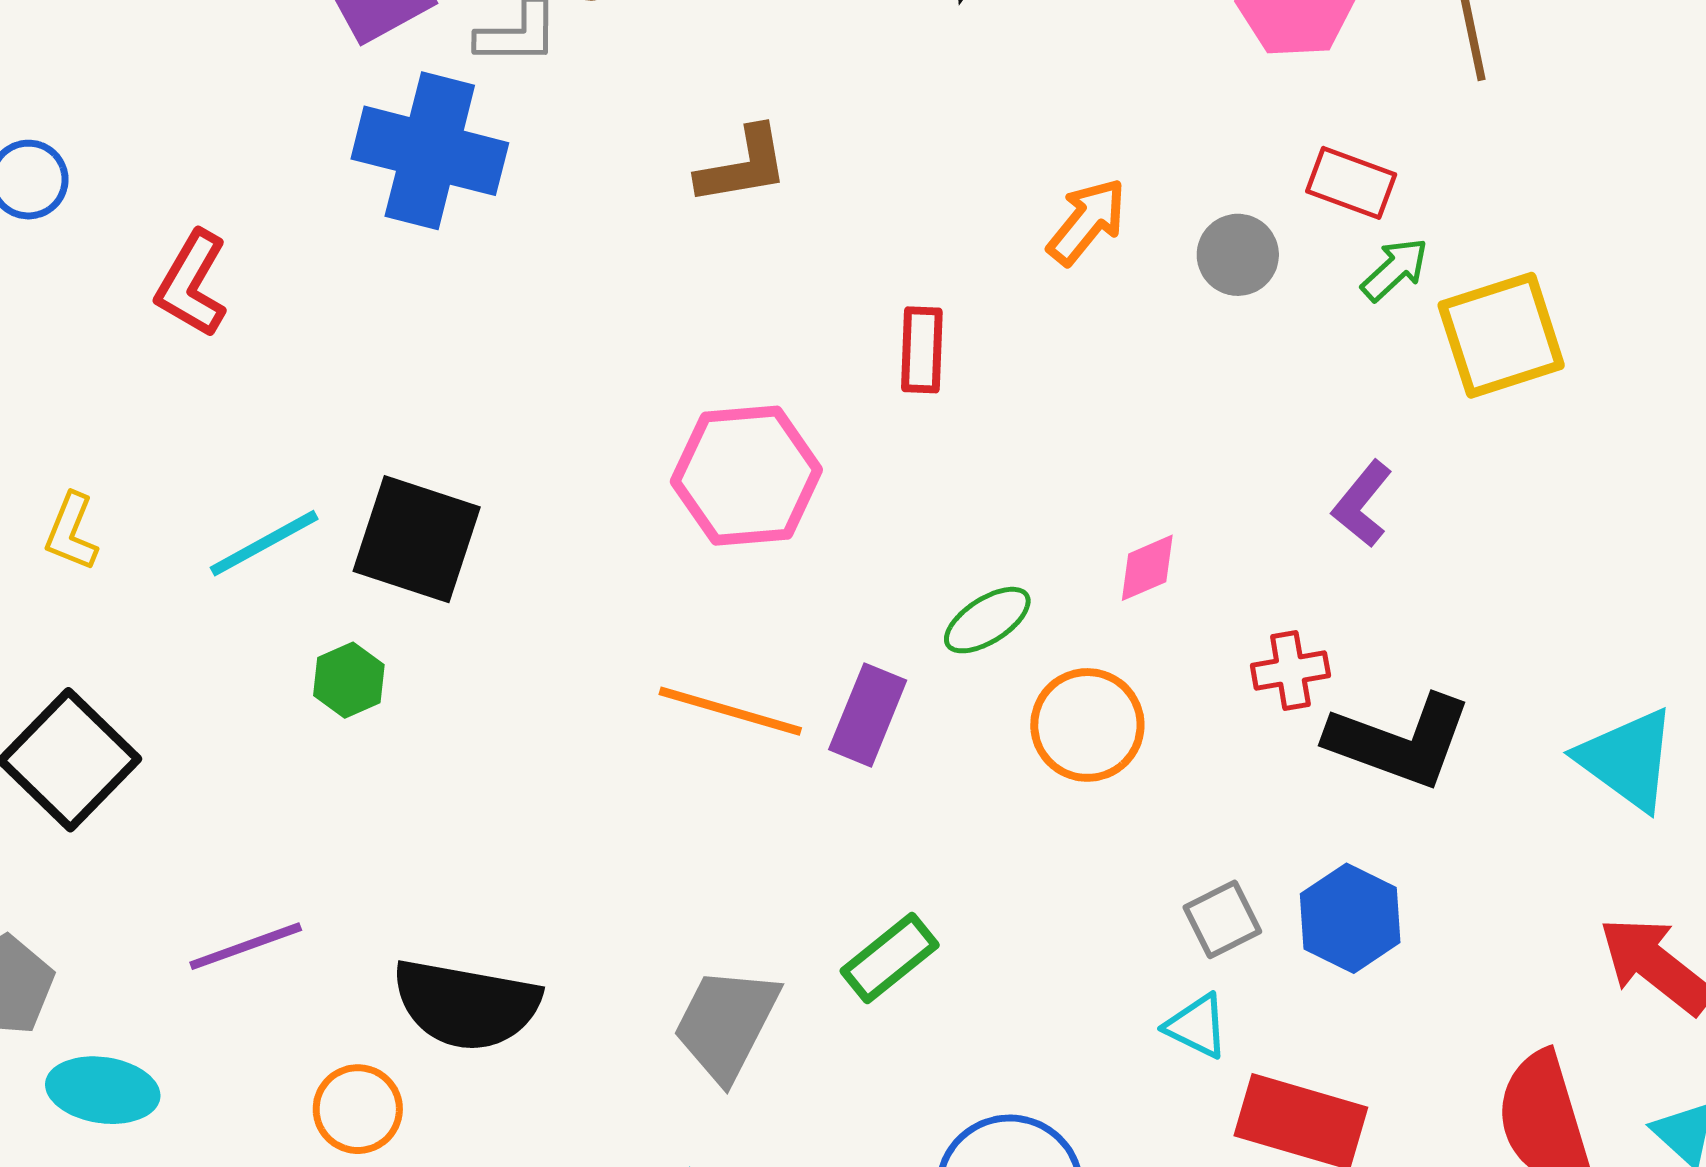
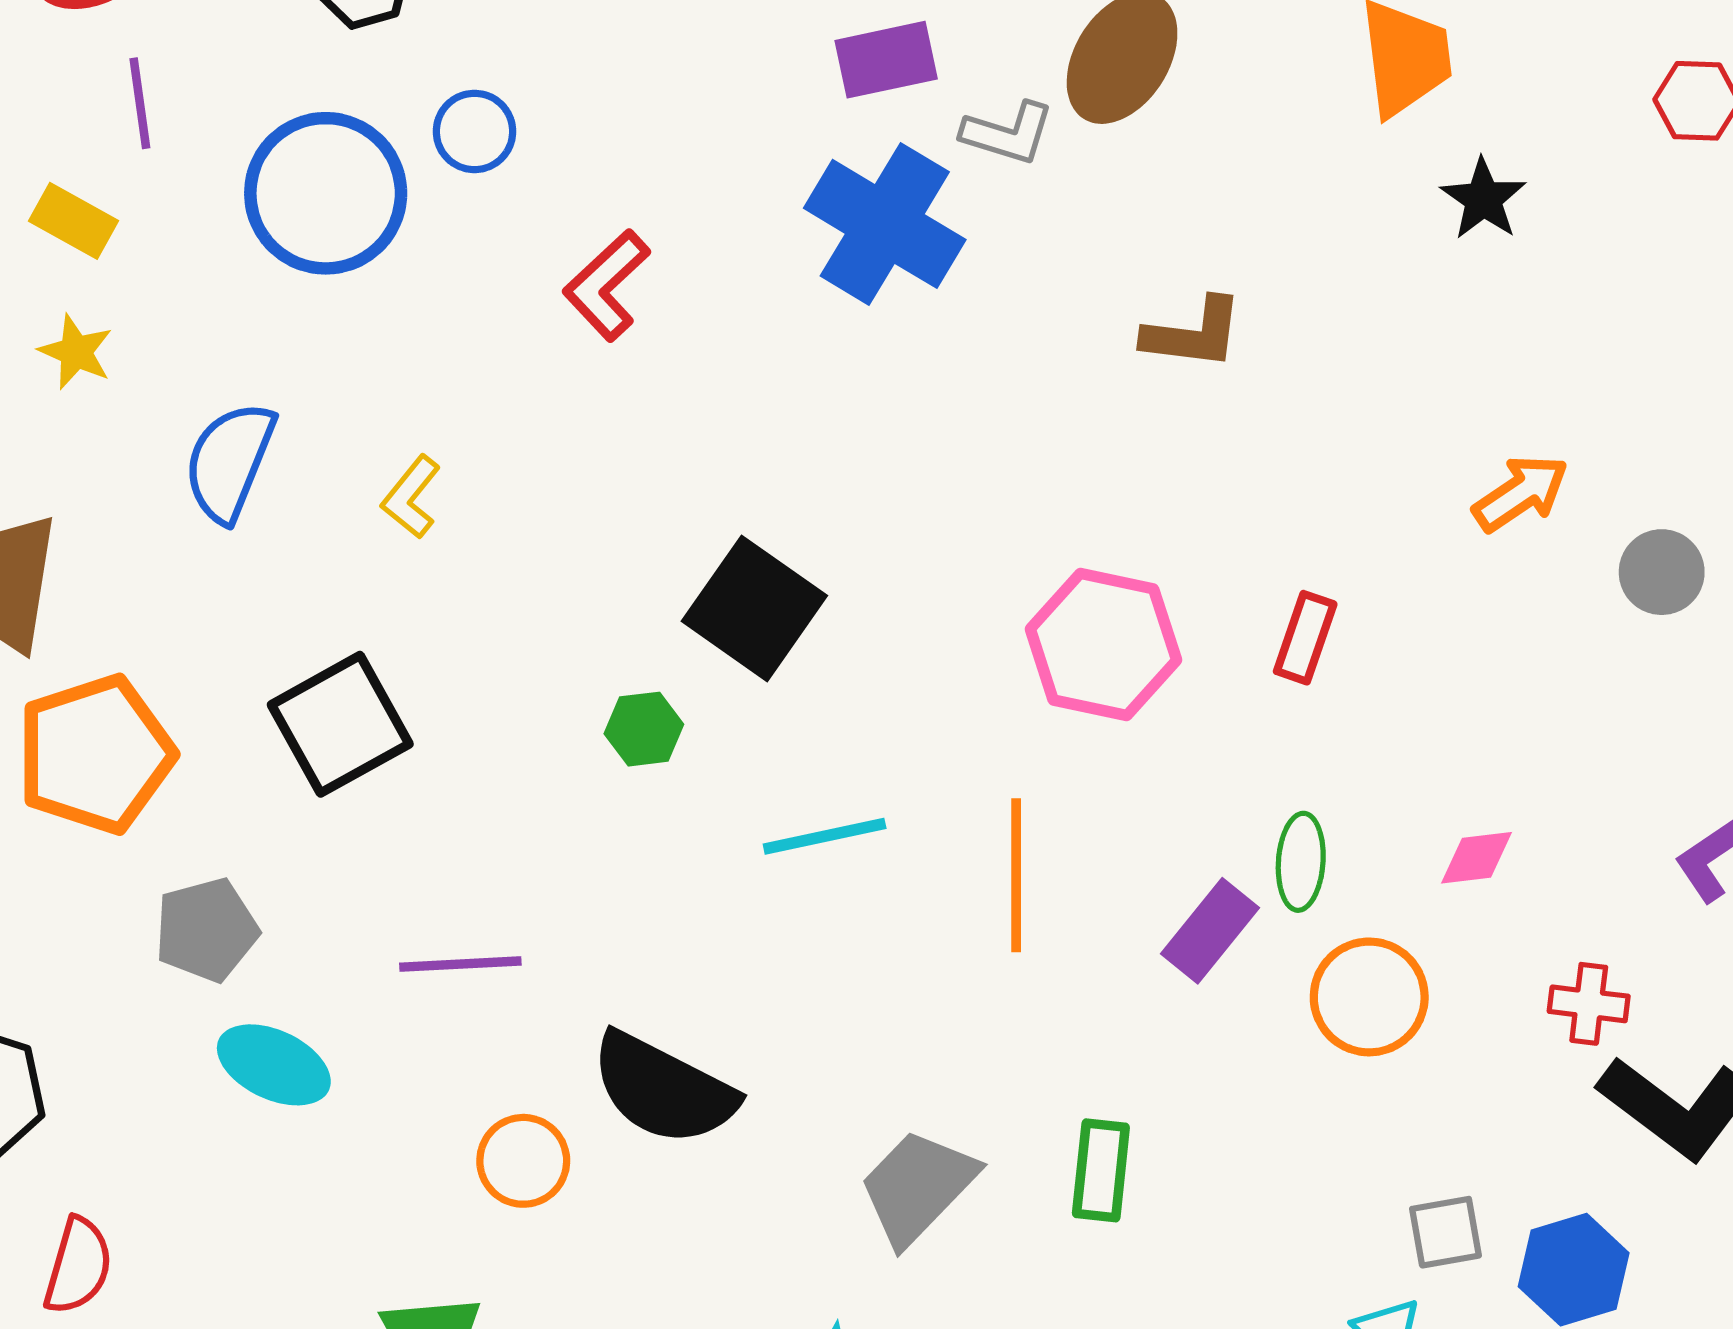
red rectangle: (922, 350) -> (1305, 638), moved
cyan line: (264, 543) -> (825, 836), moved
green ellipse: (987, 620) -> (1301, 862), turned -70
orange line: (730, 711) -> (1016, 875), turned 57
purple rectangle: (868, 715) -> (1210, 931), moved
green rectangle: (890, 958) -> (1101, 1170), turned -62

